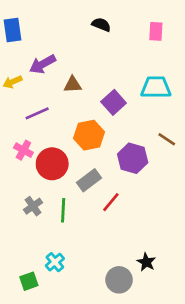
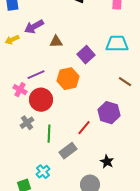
purple line: (37, 113) -> (36, 75), moved
purple hexagon: (133, 158) -> (109, 113), moved
gray rectangle: (89, 180) -> (68, 151), moved
gray cross: (33, 206) -> (27, 123), moved
black star: (146, 262) -> (107, 162), moved

